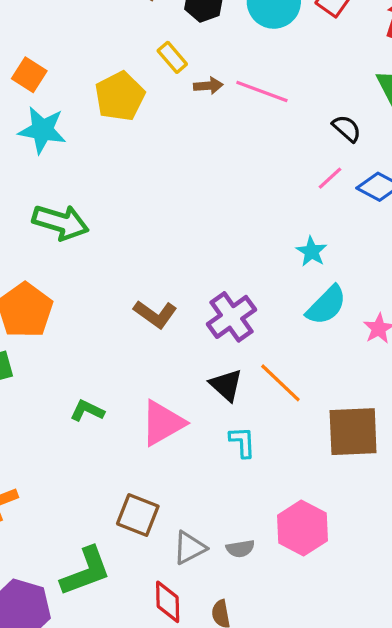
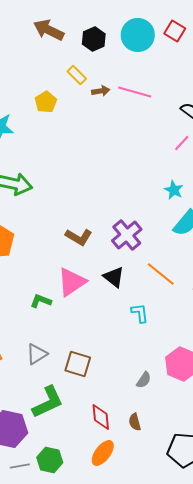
yellow pentagon: (120, 96) -> (46, 102), size x0.7
black triangle: (226, 385) -> (114, 277), moved
pink triangle: (163, 423) -> (72, 282), moved
gray triangle: (189, 548) -> (37, 354), moved
gray semicircle: (240, 549) -> (144, 380), turned -42

